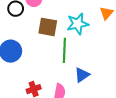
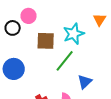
green line: (64, 50) -> (65, 61), turned 45

